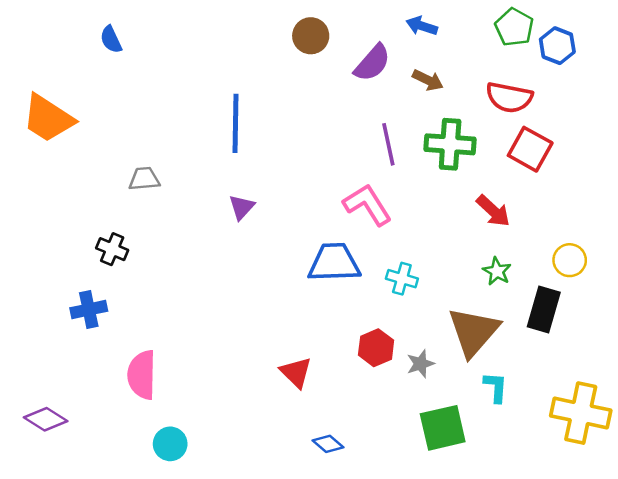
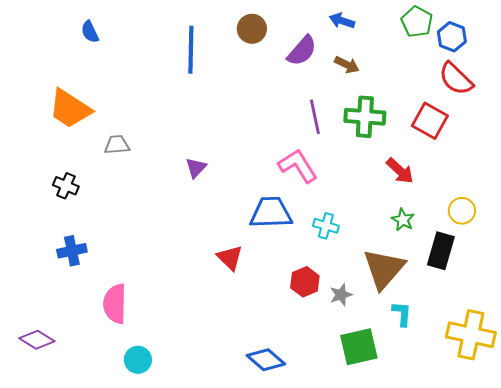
red semicircle: (509, 97) -> (456, 79), moved, turned 33
orange trapezoid: (48, 118) -> (70, 109), moved
blue line: (236, 123) -> (191, 50), moved
black cross: (112, 249) -> (66, 186), moved
red triangle: (296, 372) -> (230, 258), moved
blue diamond: (328, 444) -> (266, 360), size x1.5

